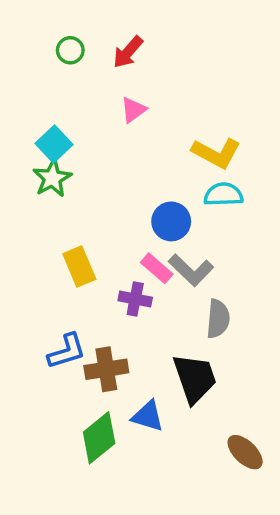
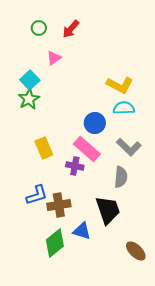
pink triangle: (133, 110) -> (54, 58), moved
pink rectangle: (157, 268) -> (87, 149), size x1.5
gray L-shape: (191, 270) -> (129, 147), moved

